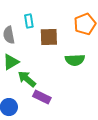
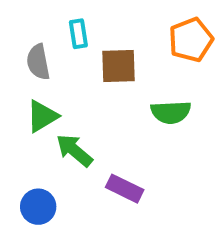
purple rectangle: (42, 97) -> (125, 189), moved

